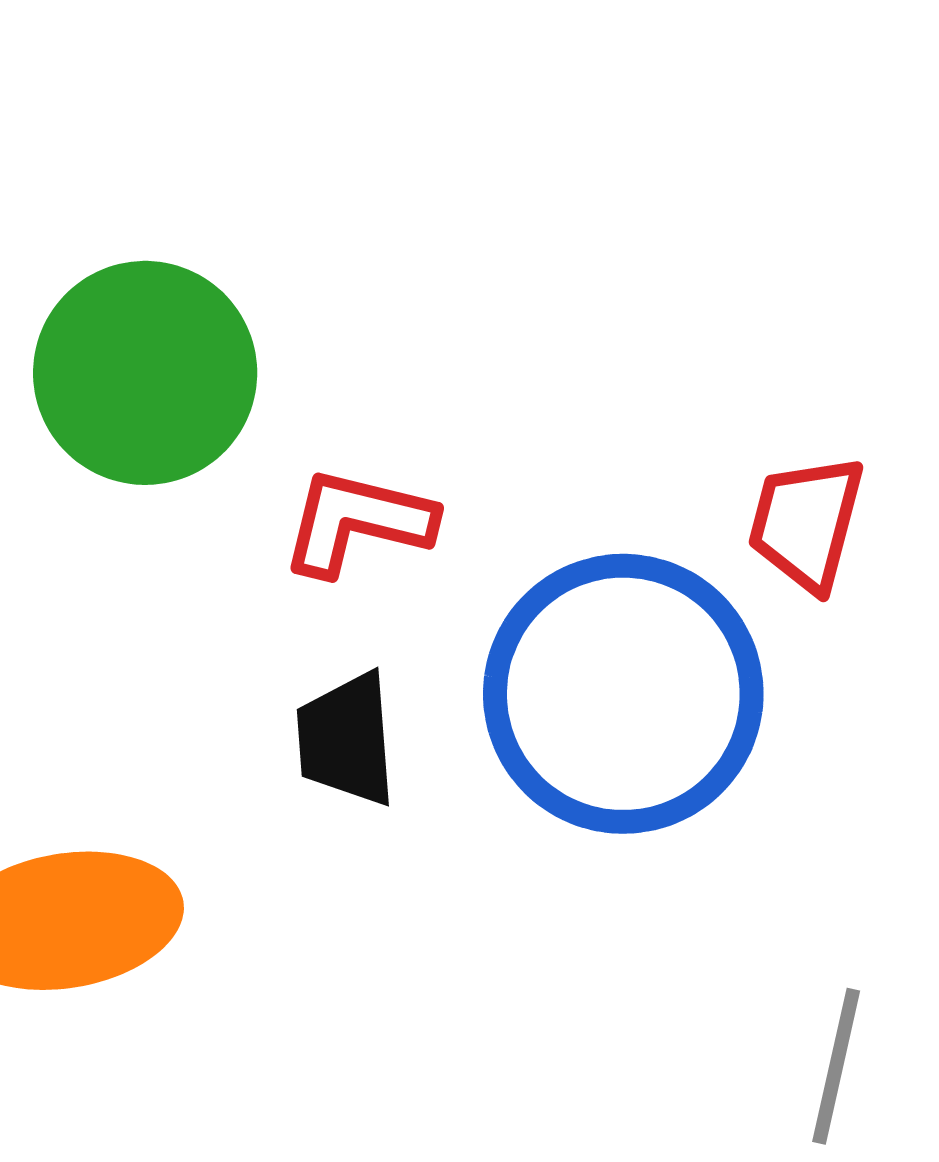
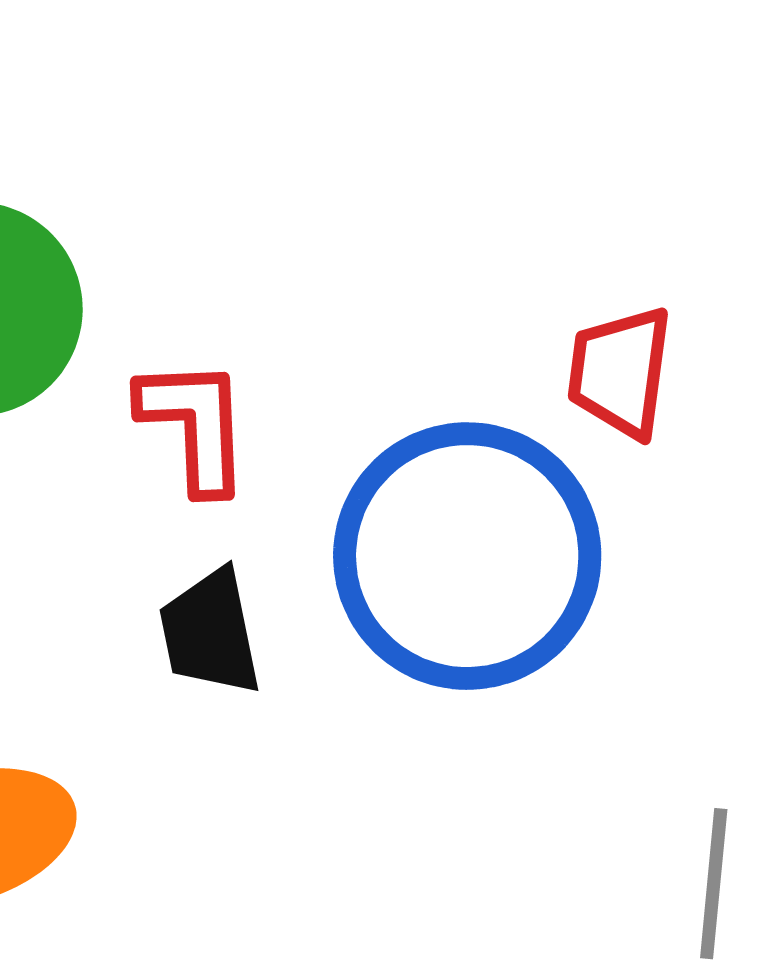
red L-shape: (357, 522) -> (195, 425), turned 81

